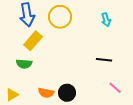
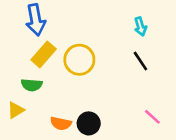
yellow circle: (60, 17) -> (79, 60), moved
black line: (104, 60) -> (140, 61), moved, turned 49
yellow triangle: (12, 95) -> (16, 110), moved

